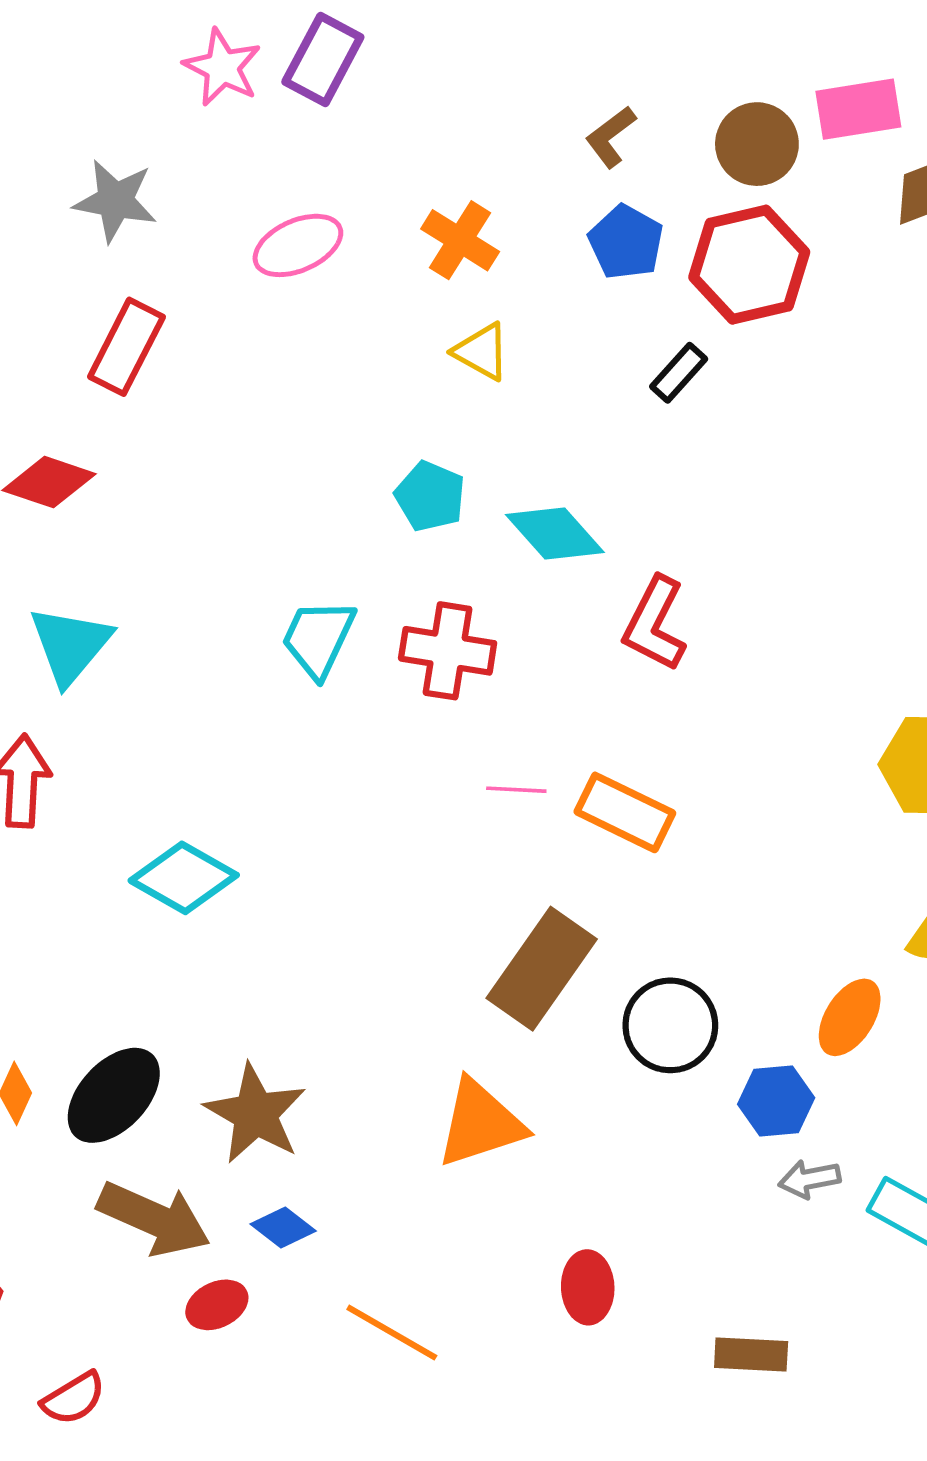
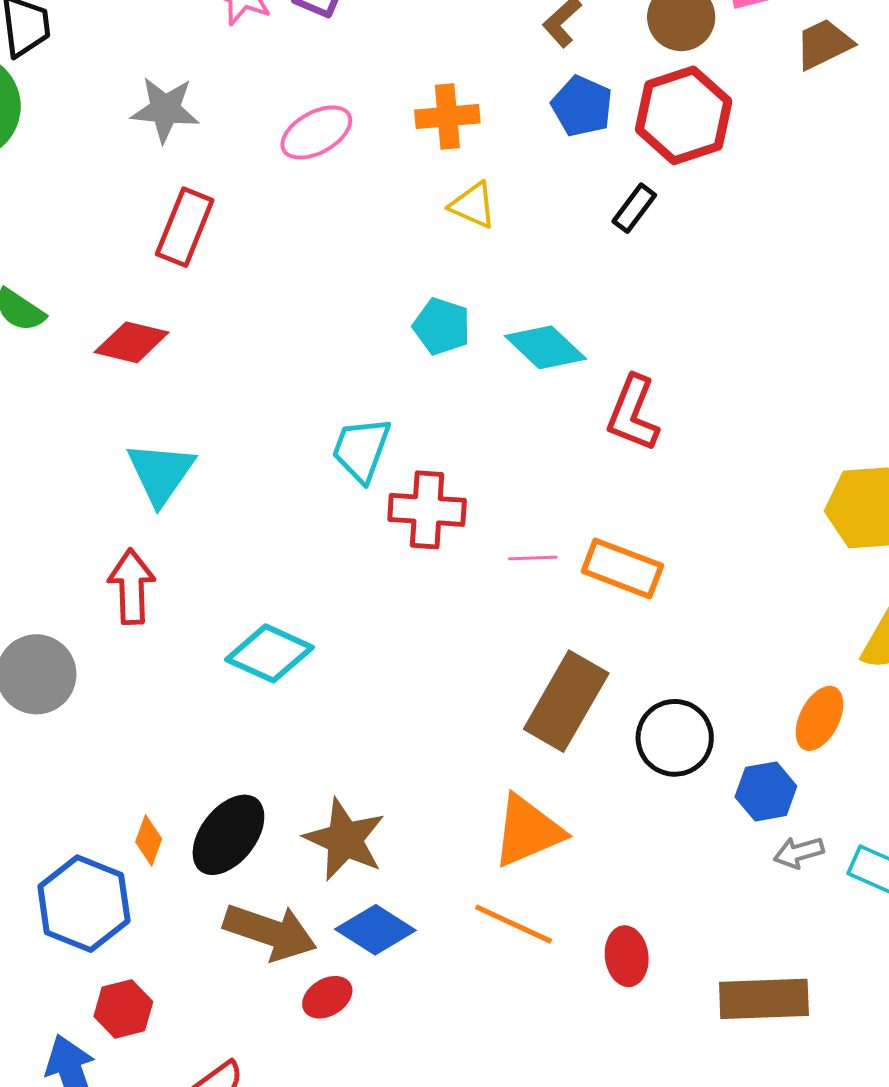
orange cross: (460, 240) -> (447, 116), turned -32
red cross: (448, 651) -> (427, 510), moved
blue diamond: (283, 1228) -> (375, 930), size x1.5
orange line: (392, 1333) -> (514, 924), moved
brown rectangle: (751, 1355) -> (764, 999), size x1.5

